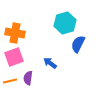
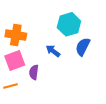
blue arrow: (50, 63) -> (53, 51), moved
purple semicircle: (28, 78) -> (34, 72), moved

